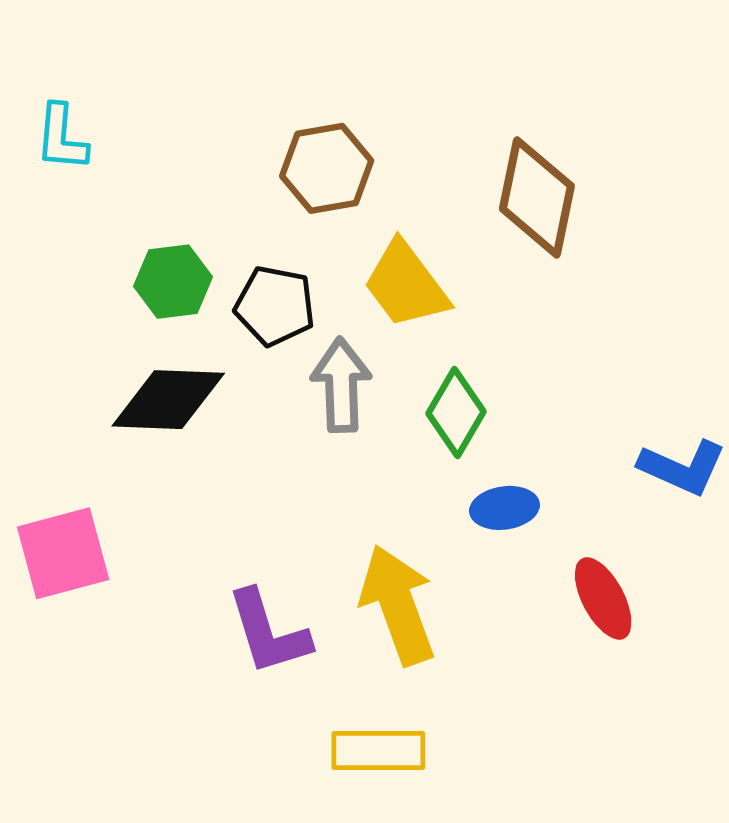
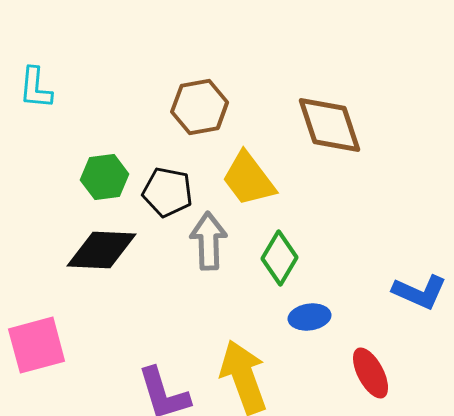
brown diamond: (537, 197) -> (330, 125), turned -30

